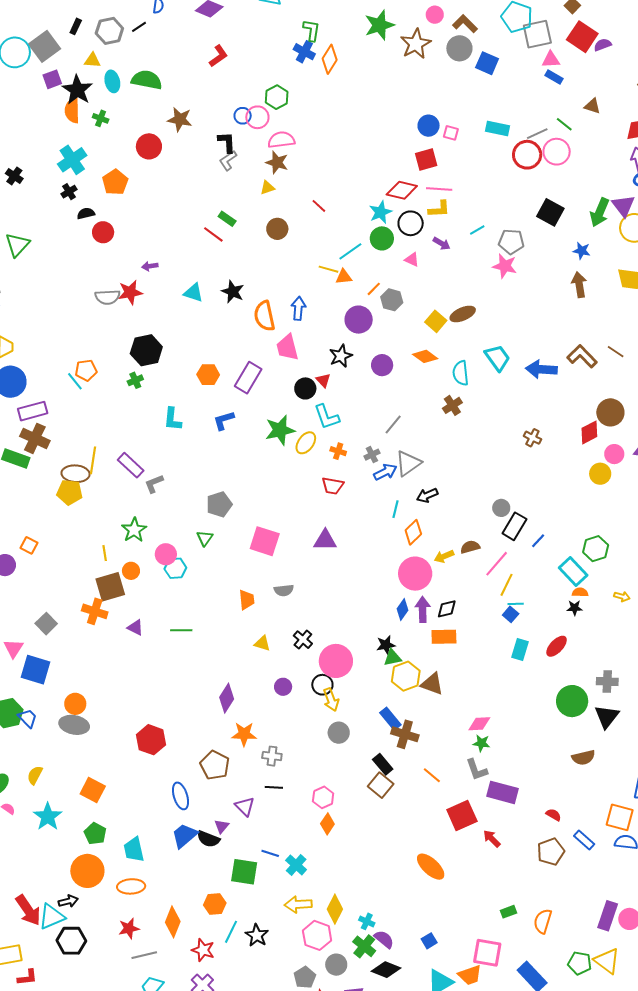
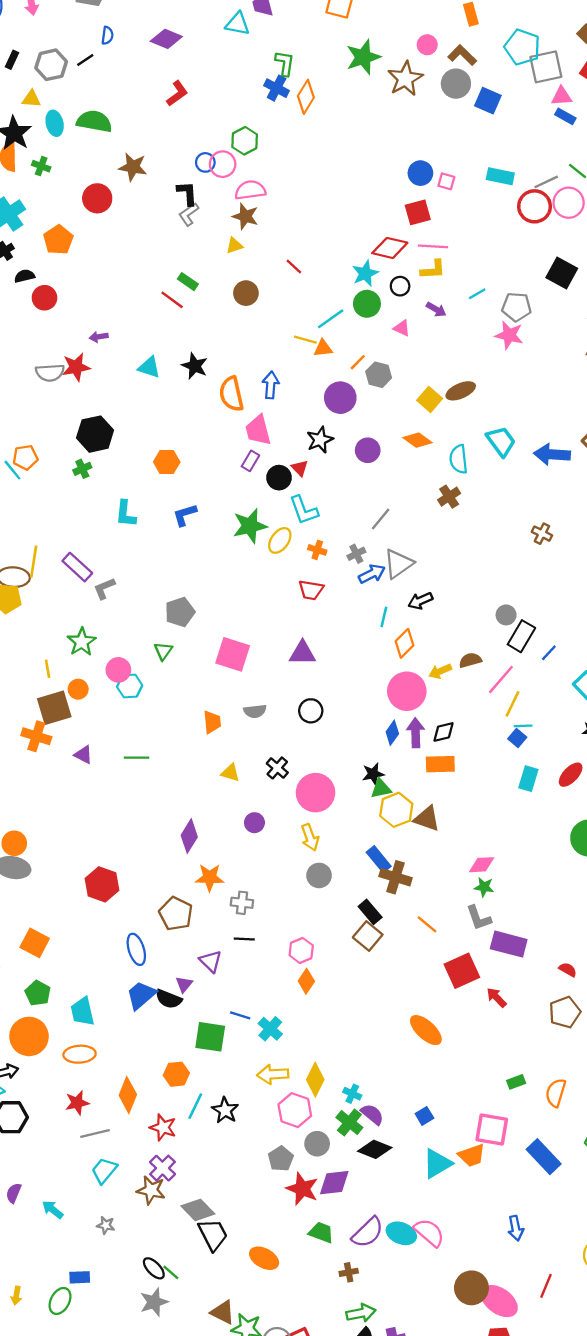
black circle: (411, 223) -> (400, 286), size x0.7
purple rectangle: (248, 378) -> (250, 461), moved, size x0.6
black circle: (322, 685) -> (311, 711), moved

